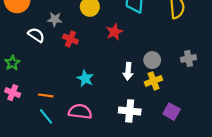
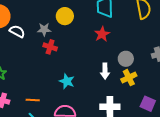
gray star: (55, 19) -> (44, 29), moved
red star: (114, 32) -> (102, 34), moved
white semicircle: (36, 35) -> (17, 31), moved

